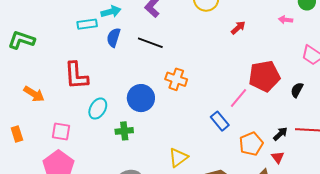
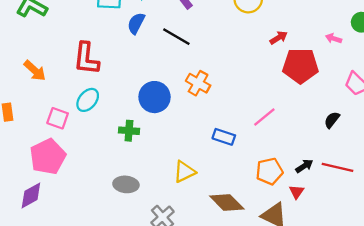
red pentagon: (264, 76) -> (300, 66), moved
cyan ellipse: (98, 109) -> (88, 100), moved
blue rectangle: (220, 121) -> (224, 137), moved, turned -42

